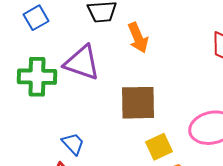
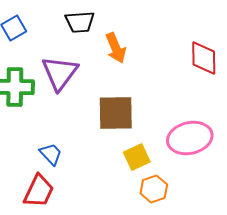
purple triangle: (82, 63) -> (60, 73), turned 48

